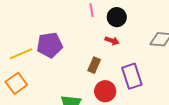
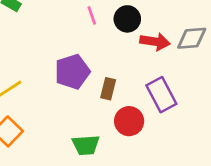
red arrow: (112, 41) -> (155, 42), moved, size x1.5
purple pentagon: (50, 45) -> (72, 72), moved

